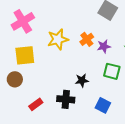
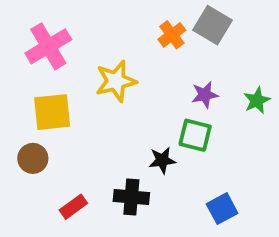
orange cross: (87, 39) -> (172, 35), moved
green square: (112, 71) -> (195, 135), moved
blue square: (103, 105) -> (222, 209), moved, turned 35

